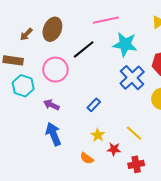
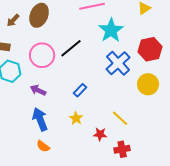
cyan star: (125, 44) -> (111, 30), turned 30
black line: (84, 49) -> (71, 48), moved
yellow star: (98, 135) -> (76, 118), moved
orange semicircle: (87, 158) -> (43, 146), moved

